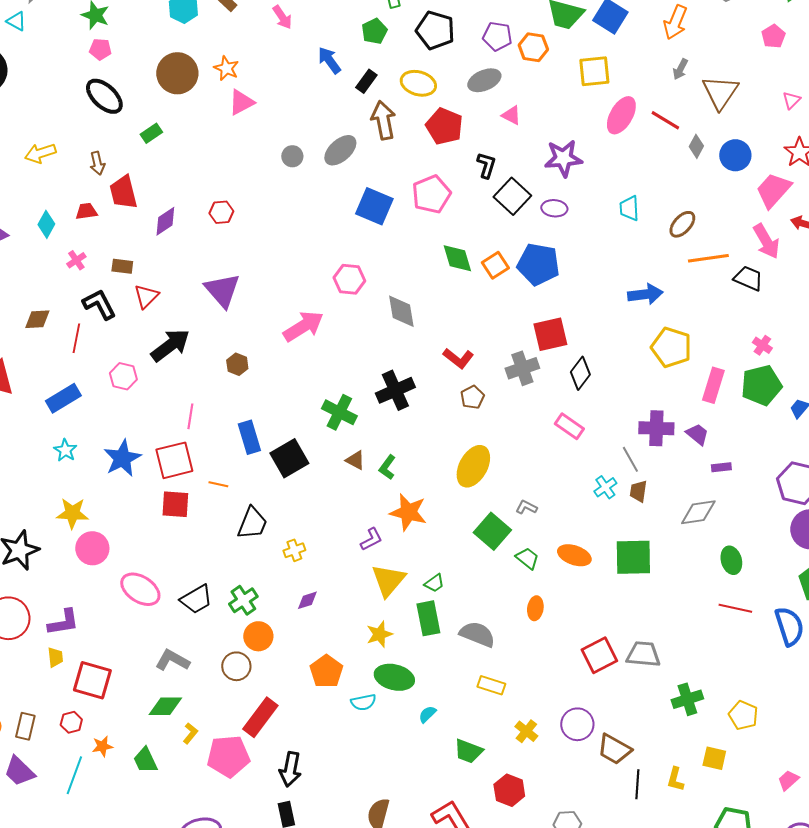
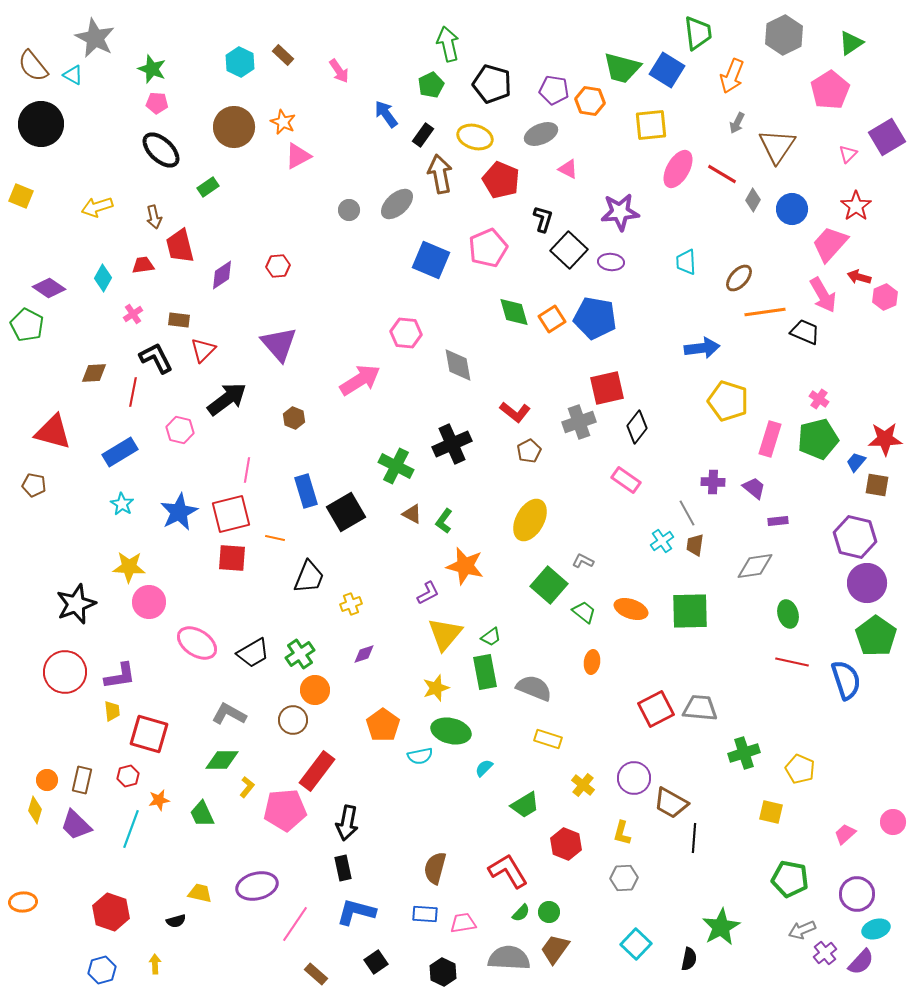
pink pentagon: (773, 36) -> (830, 90), size x1.6
purple cross: (656, 428) -> (713, 482), size x0.7
green trapezoid: (468, 751) -> (525, 805), turned -52
yellow L-shape: (675, 779) -> (622, 833), moved

